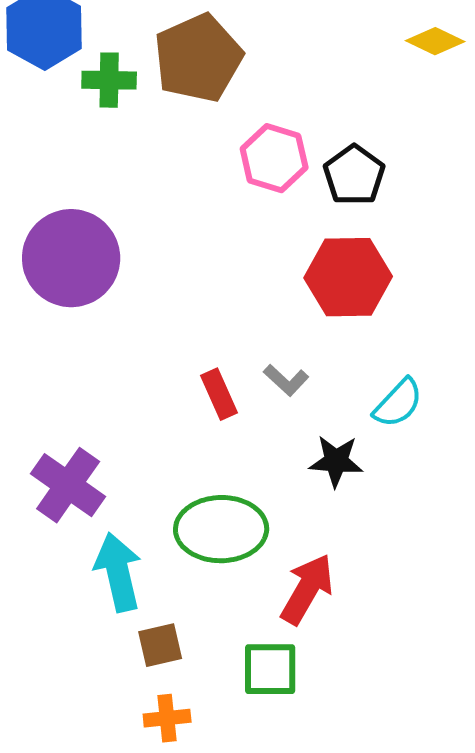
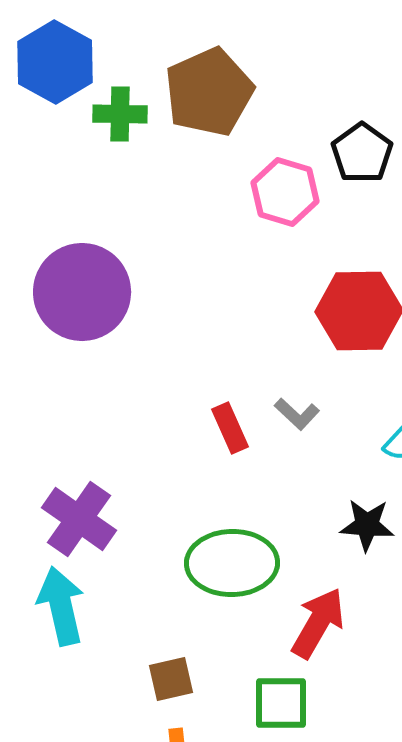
black pentagon: (354, 175) -> (362, 153), moved
black star: (336, 461) -> (367, 525), moved
cyan arrow: (118, 572) -> (61, 606), moved

